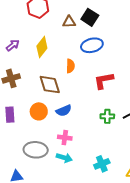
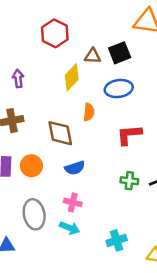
black square: (90, 17) -> (120, 53), turned 30
purple arrow: (13, 45) -> (18, 79), turned -64
yellow diamond: (42, 47) -> (72, 77), moved
orange circle: (39, 111) -> (31, 166), moved
gray ellipse: (36, 150) -> (34, 214), turned 70

